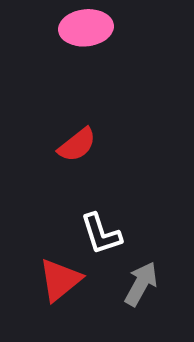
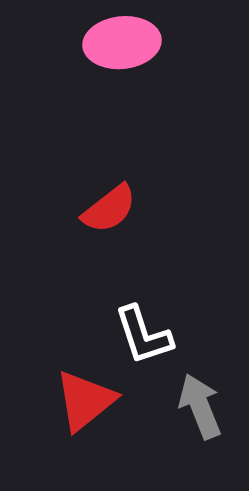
gray arrow: (141, 284) -> (200, 406), turned -51

